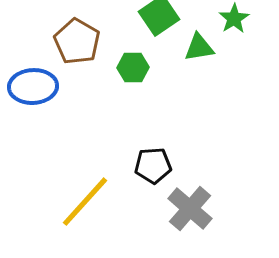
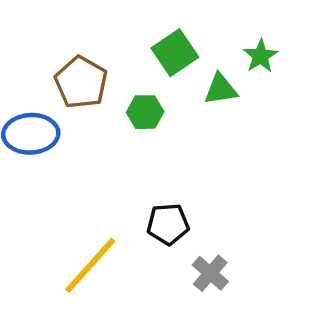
gray cross: (190, 209) -> (210, 273), size x0.7

